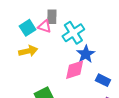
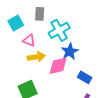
pink triangle: (45, 26) -> (29, 40), moved
yellow arrow: (28, 51) -> (36, 57), moved

